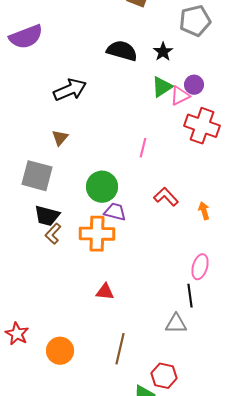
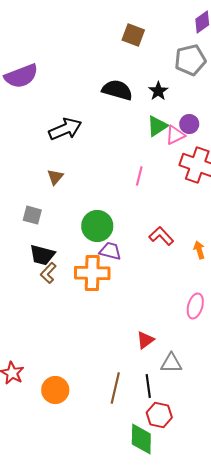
pink line: (143, 148) -> (139, 176), moved
gray square: (37, 176) -> (32, 215), size x0.6
red triangle: (105, 292) -> (145, 340), moved, turned -42
black line: (190, 296) -> (148, 386), moved

